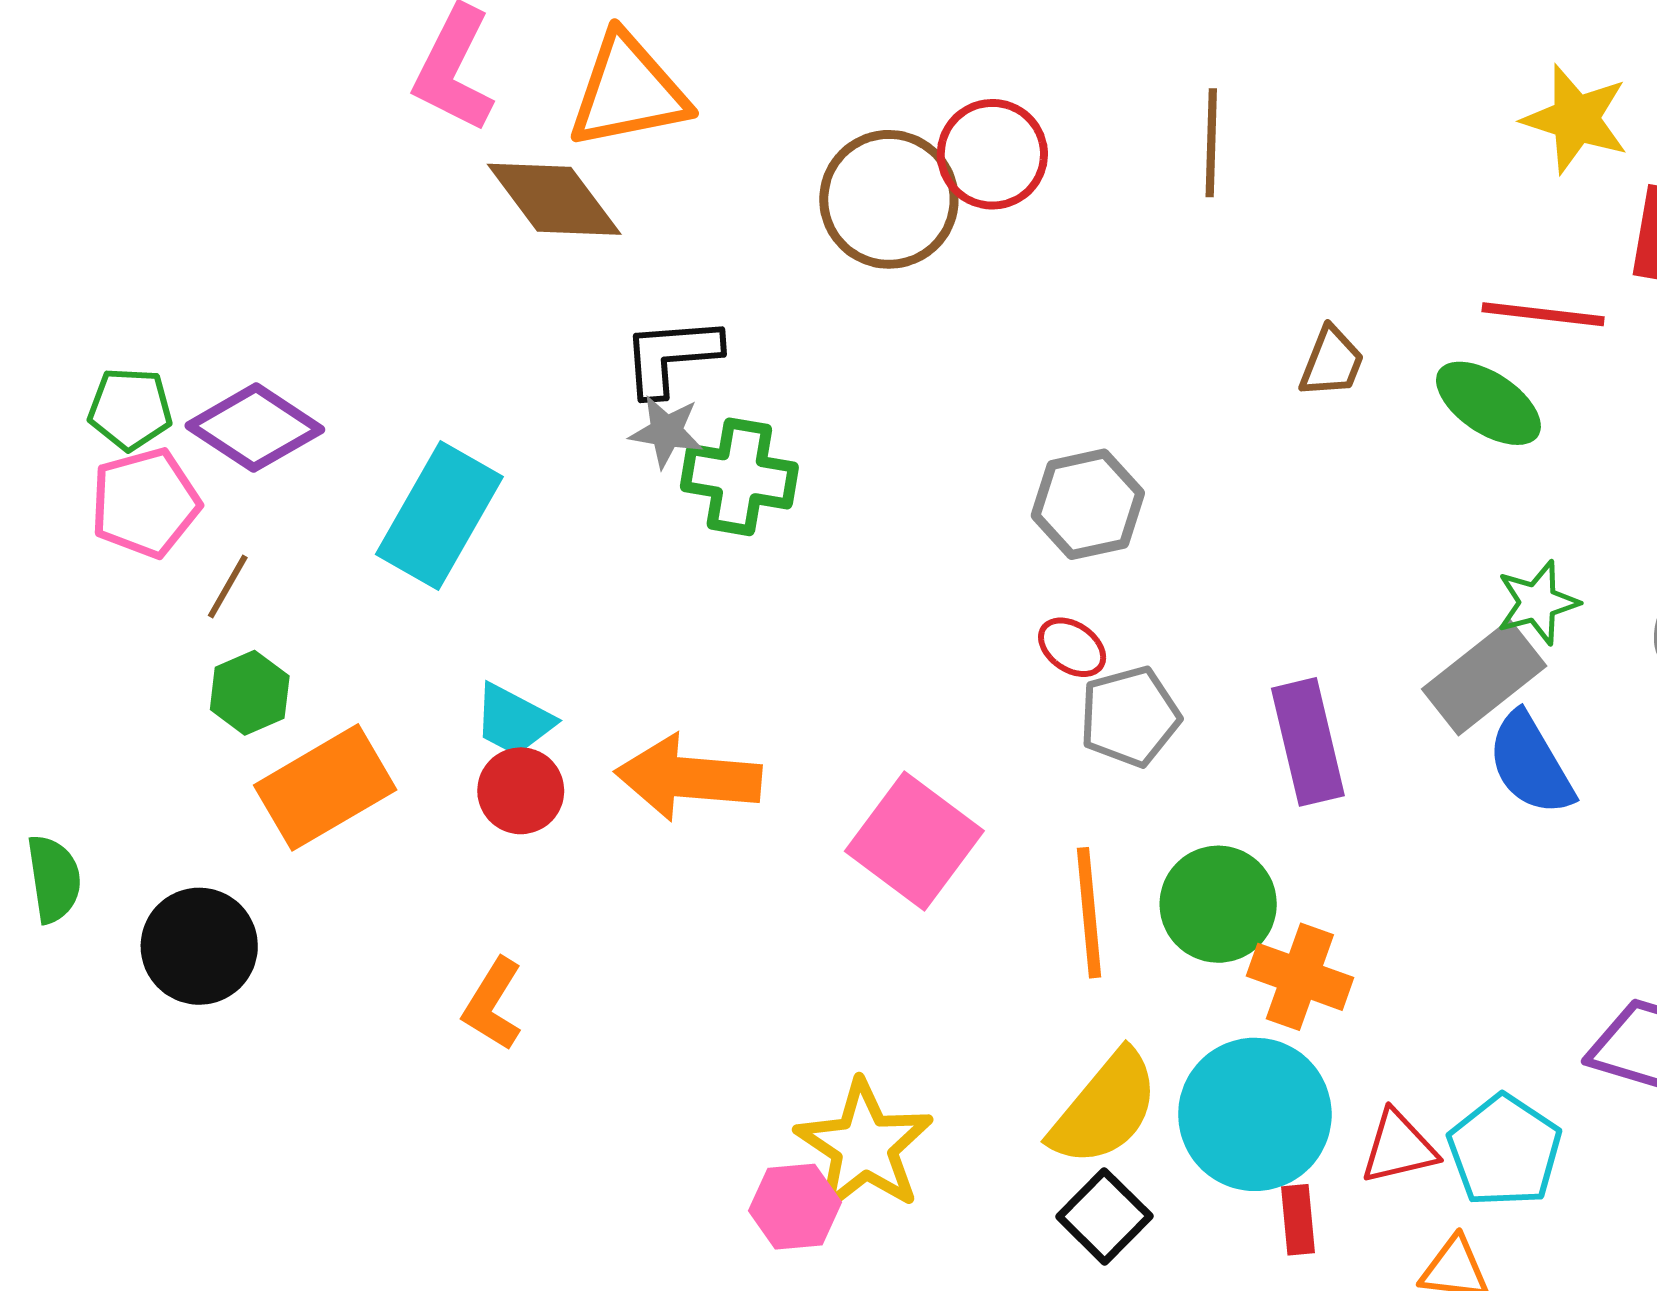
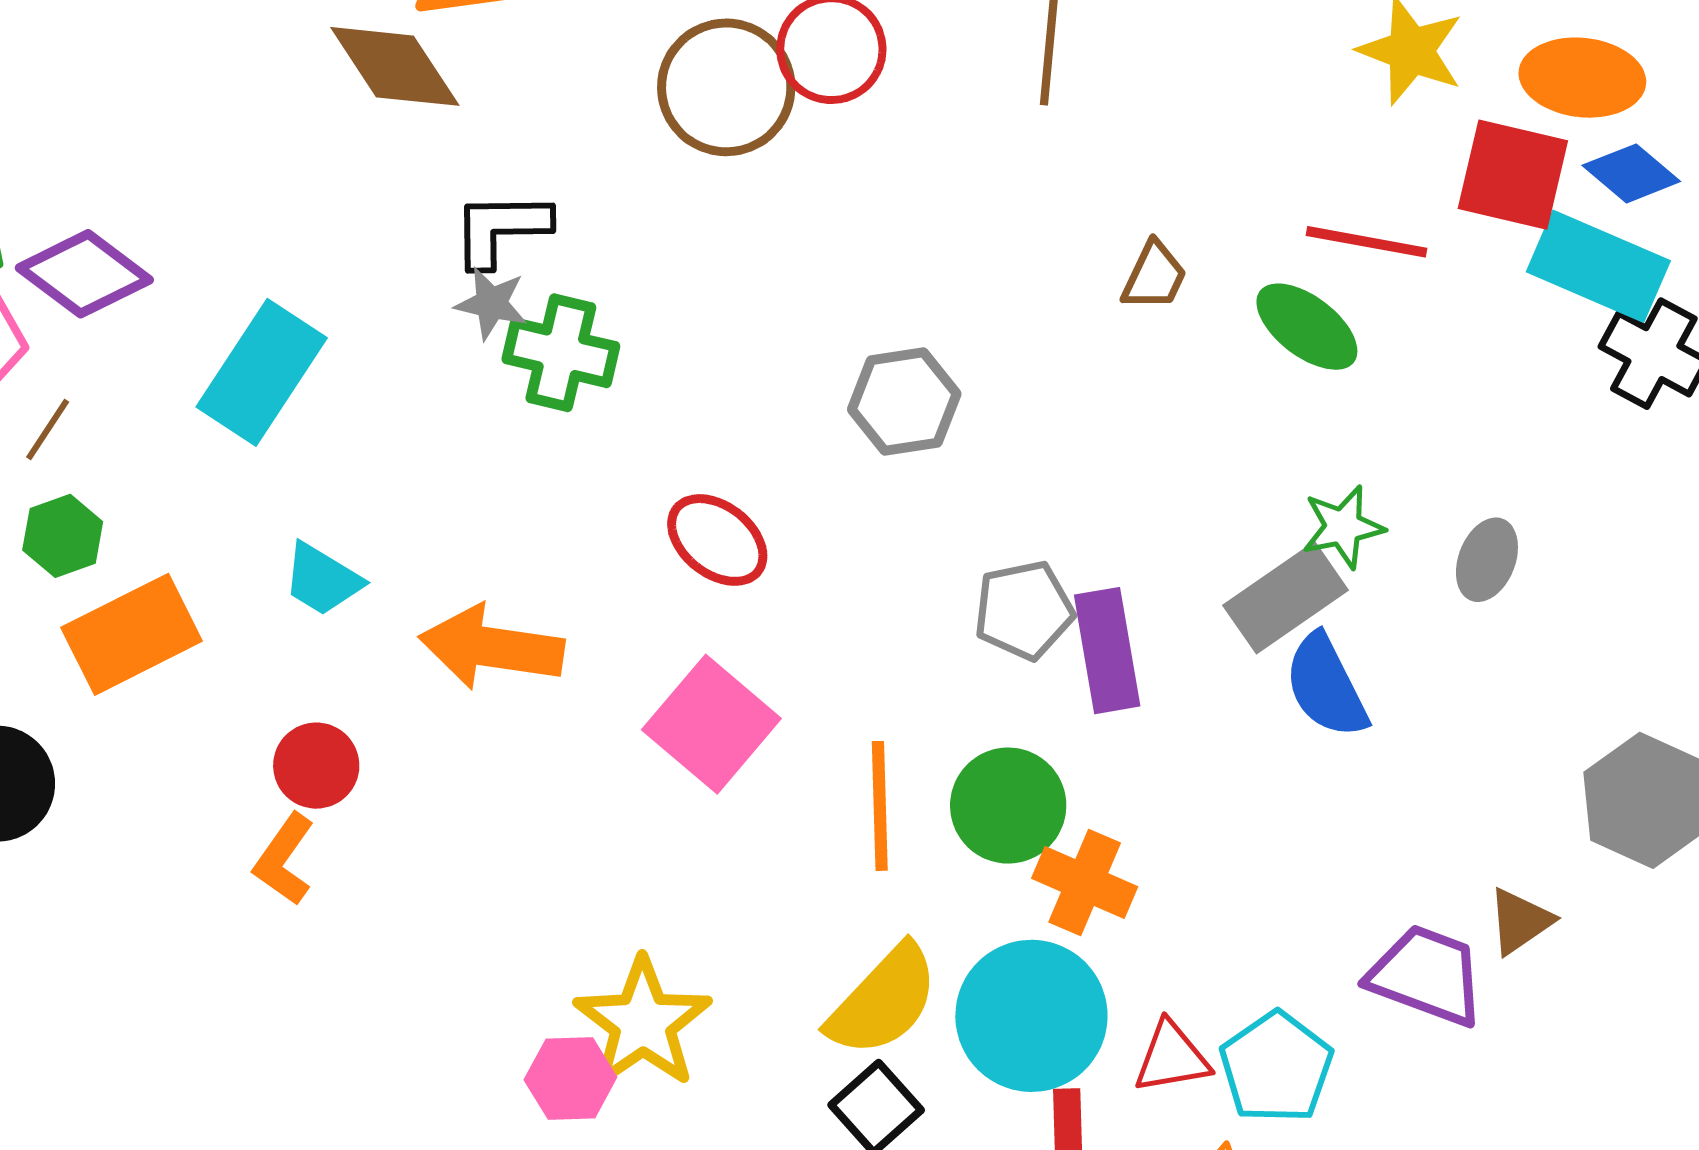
red ellipse: (1072, 647) -> (717, 540), moved, size x1.5
gray pentagon: (1130, 717) -> (1024, 610), moved
red circle: (521, 791) -> (316, 766), moved

